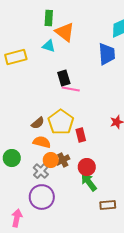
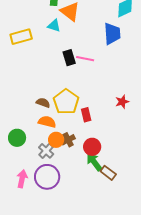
pink line: (71, 89) -> (85, 59), moved
brown semicircle: (38, 123) -> (43, 103), turned -120
brown rectangle: (108, 205) -> (108, 173), moved, turned 42
pink arrow: (17, 218) -> (22, 179), moved

